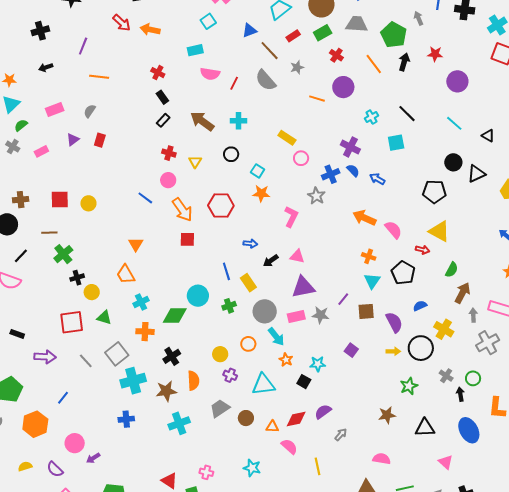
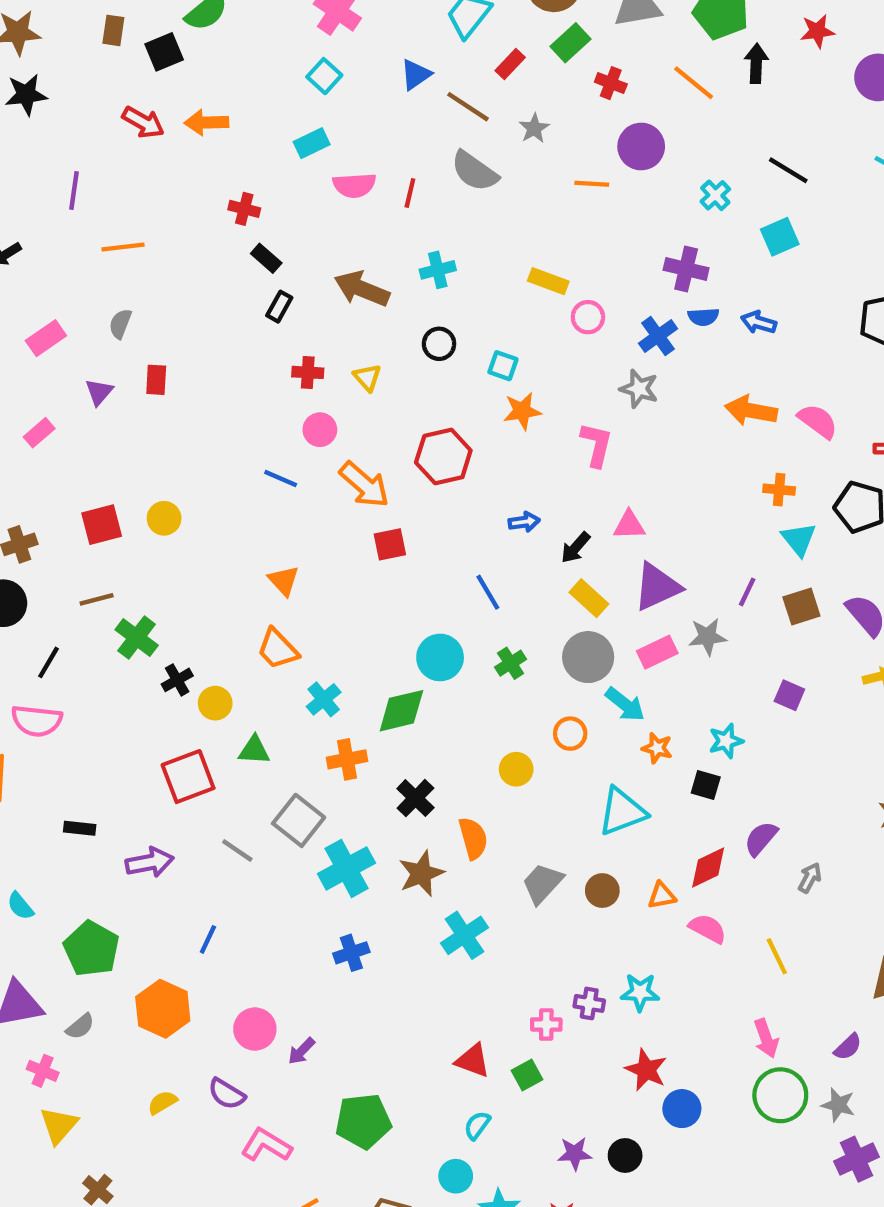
blue semicircle: (353, 170) -> (703, 317), turned 144
yellow rectangle: (248, 283) -> (589, 598), moved
purple cross: (230, 375) -> (589, 1003), moved

